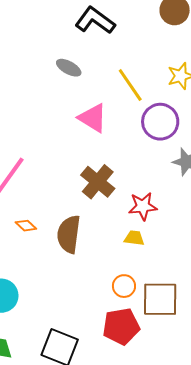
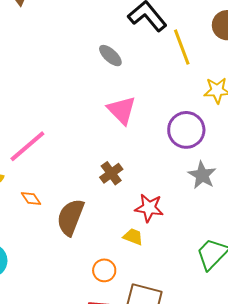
yellow line: (130, 85) -> (182, 47), moved
brown cross: (98, 182) -> (111, 173), size x0.7
orange circle: (124, 286) -> (104, 270), moved

